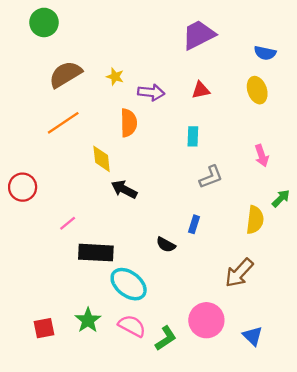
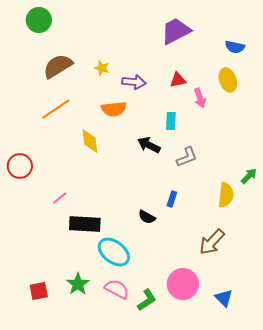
orange semicircle: (129, 123) -> (114, 109), turned 85
pink arrow: (262, 156) -> (200, 98), moved
black arrow: (124, 189) -> (149, 145), moved

